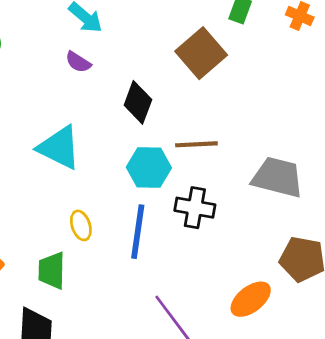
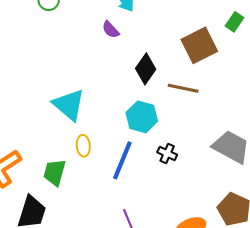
brown line: (196, 144) -> (183, 88), moved
cyan triangle: (59, 148) -> (69, 105), moved
black cross: (195, 208) -> (167, 154), size x0.7

